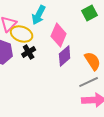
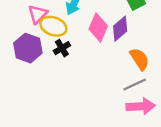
purple diamond: (65, 56) -> (120, 29), moved

